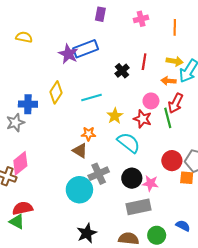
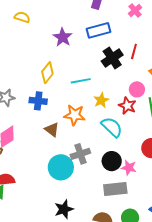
pink cross: (141, 19) -> (135, 10), turned -32
blue rectangle: (86, 49) -> (98, 30), moved
black cross: (122, 71) -> (112, 58), size x1.5
blue cross: (28, 104) -> (38, 101), moved
orange star: (88, 134) -> (75, 115), size x1.5
brown triangle: (80, 151) -> (52, 130), moved

